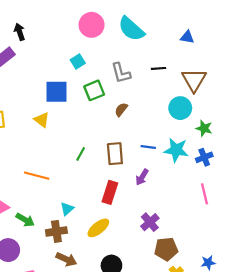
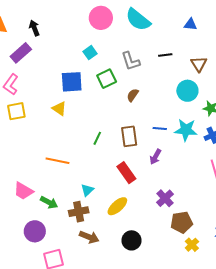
brown triangle: (194, 80) -> (199, 64), size x0.7
red rectangle: (110, 192) -> (126, 173), turned -50

